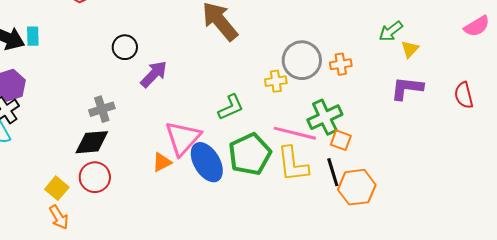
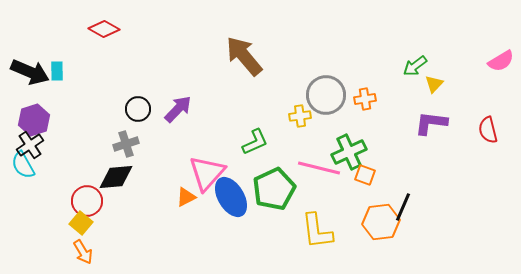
black circle: (125, 47) -> (138, 109), moved
yellow L-shape: (293, 164) -> (317, 231), moved
black line: (333, 172) -> (403, 207), moved, turned 40
red circle: (95, 177) -> (87, 201), moved

